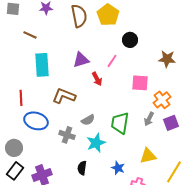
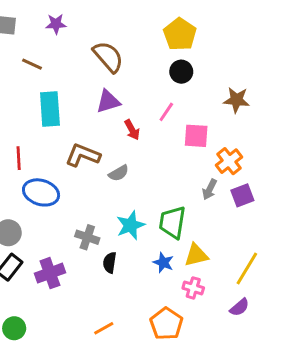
yellow pentagon: (108, 15) -> (180, 34), moved
brown semicircle: (79, 16) -> (108, 57), moved, turned -30
pink line: (112, 61) -> (166, 112), moved
gray semicircle: (88, 120) -> (119, 173), moved
green trapezoid: (120, 123) -> (172, 222), moved
gray cross: (67, 135) -> (87, 237), moved
yellow triangle: (148, 156) -> (196, 255), moved

